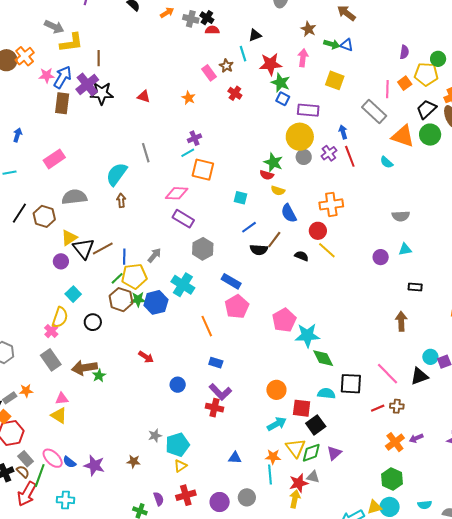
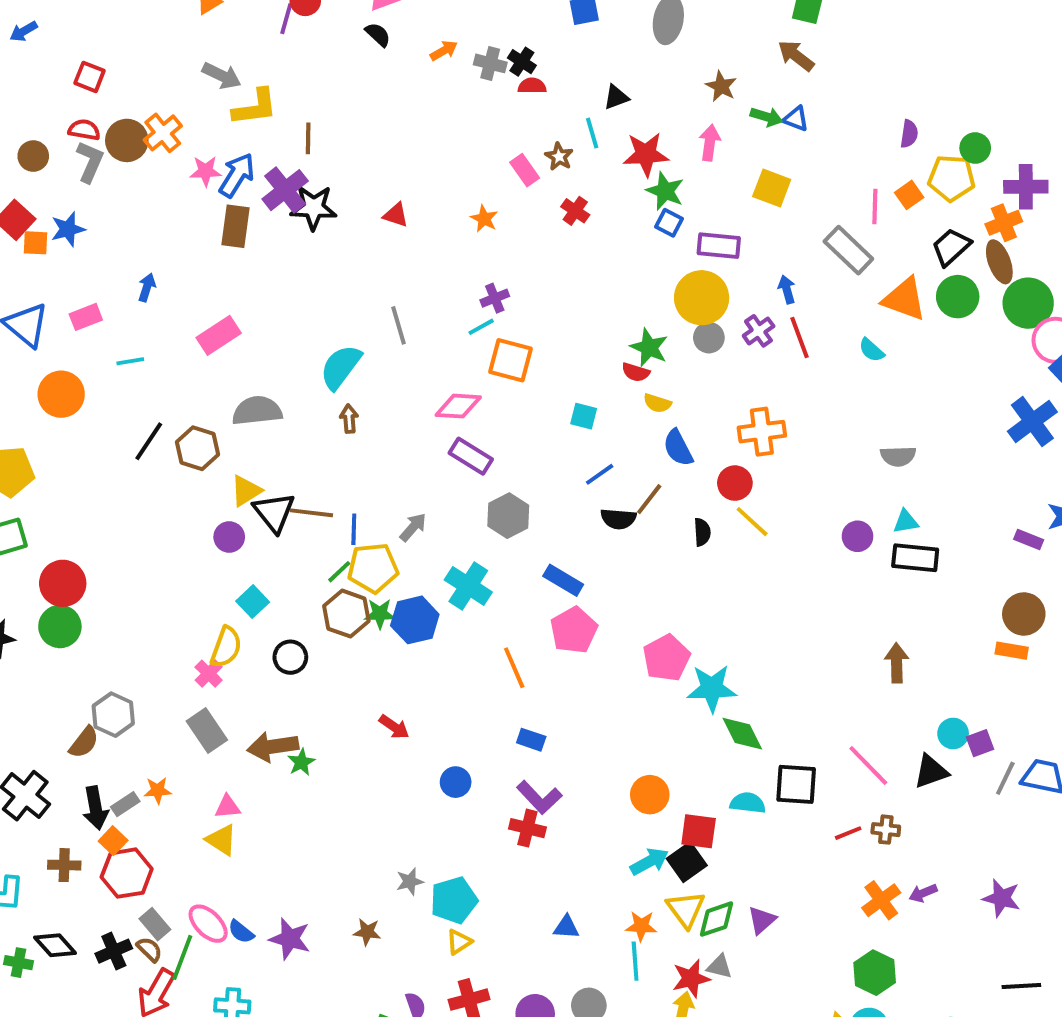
brown line: (103, 249) -> (311, 513), turned 35
black semicircle: (302, 256) -> (702, 532), turned 64
black rectangle: (415, 287) -> (915, 558), moved, size x1.6
black square: (316, 425) -> (687, 862), moved

